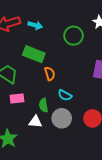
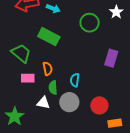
orange semicircle: (50, 74) -> (48, 69), moved
cyan semicircle: (65, 95) -> (75, 80), turned 64

